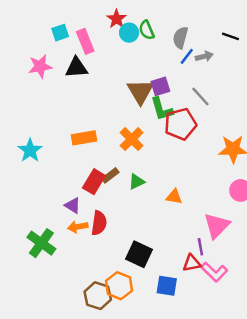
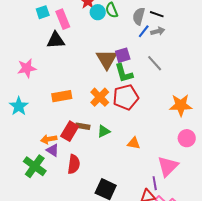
black line: (231, 36) -> (157, 14), moved
pink star: (40, 66) -> (27, 68), moved
red pentagon: (180, 124) -> (126, 97), moved
brown rectangle: (110, 175) -> (83, 126), turned 48
orange arrow: (78, 227) -> (49, 139), moved
green cross: (41, 243) -> (35, 166), moved

